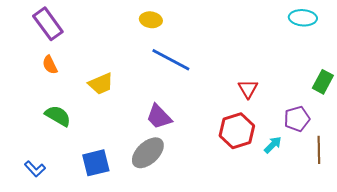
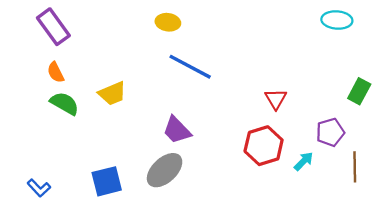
green semicircle: (58, 116) -> (64, 103), moved

